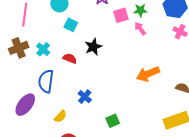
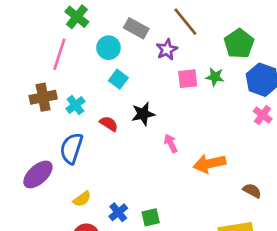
pink arrow: (140, 29) -> (171, 143), moved
blue cross: (85, 97) -> (118, 212), moved

